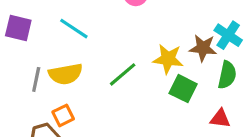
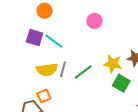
purple square: (18, 28) -> (35, 38), moved
gray line: (36, 79) -> (63, 69), moved

